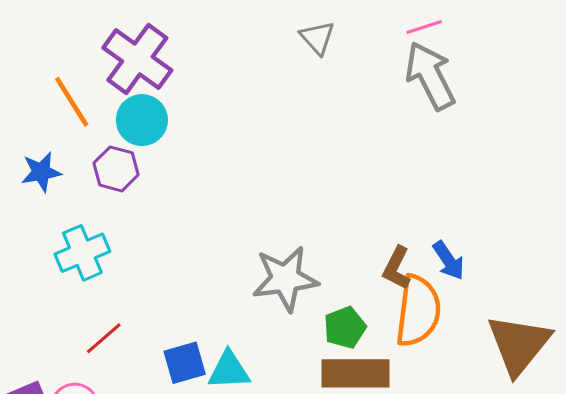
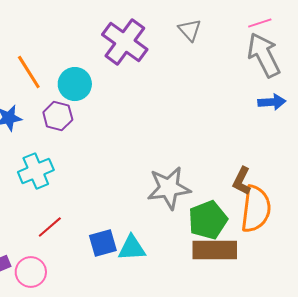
purple cross: (137, 59) -> (125, 42), moved
blue arrow: (449, 260) -> (272, 102), moved, turned -60
green pentagon: (345, 328) -> (208, 220), size x1.4

